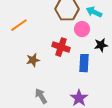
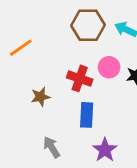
pink circle: (82, 29) -> (109, 67), moved
blue rectangle: (84, 63) -> (87, 115), moved

